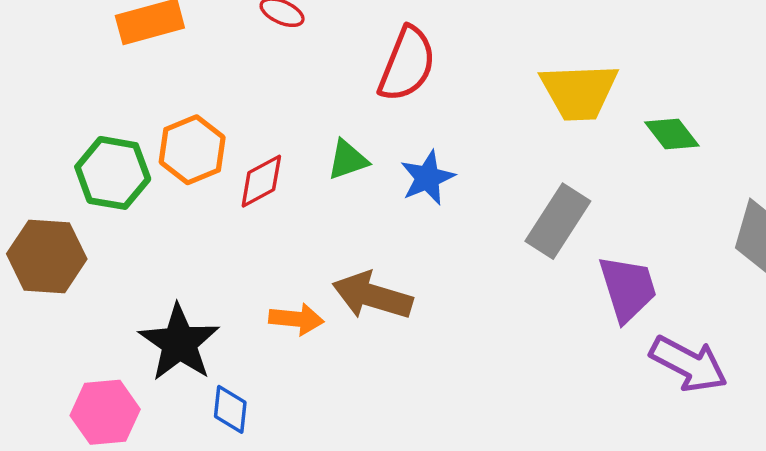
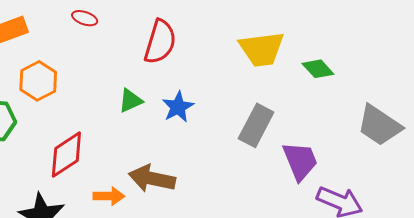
orange hexagon: (192, 150) -> (38, 81), moved
red diamond: (261, 181) -> (66, 154), moved, size x1.4

